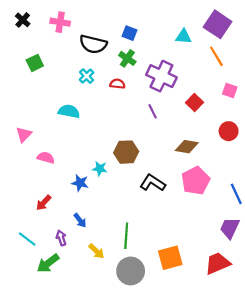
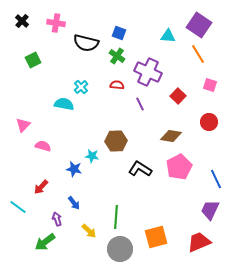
cyan cross: (87, 76) -> (81, 87), moved
red semicircle: (117, 84) -> (117, 85), moved
cyan line: (27, 239) -> (18, 207), moved

